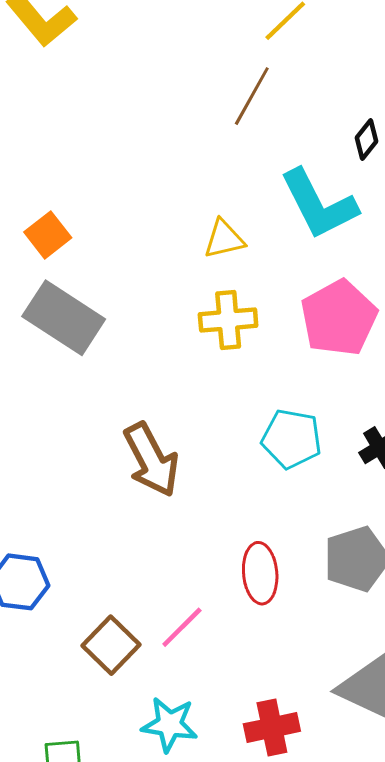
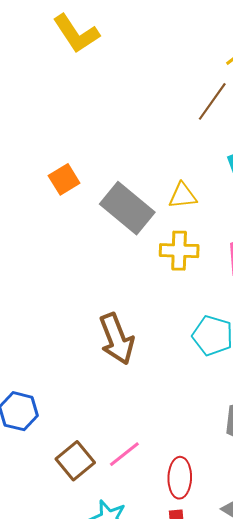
gray rectangle: (64, 318) -> (127, 208), moved
red ellipse: (260, 573) -> (180, 478), moved

